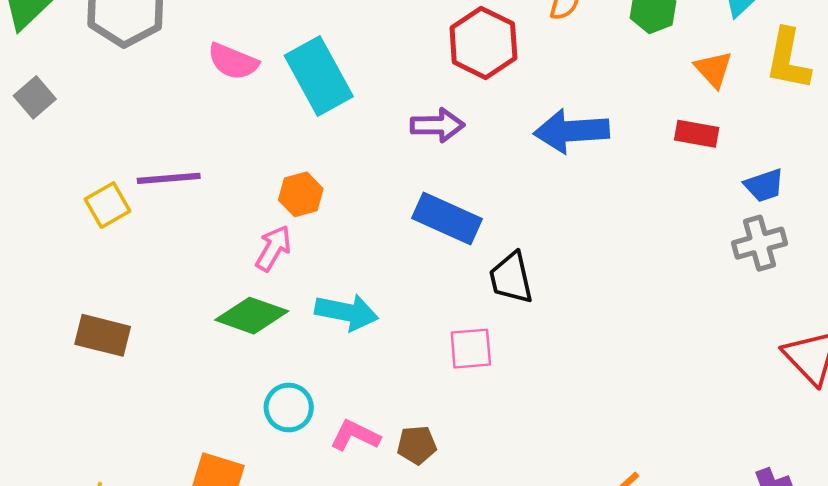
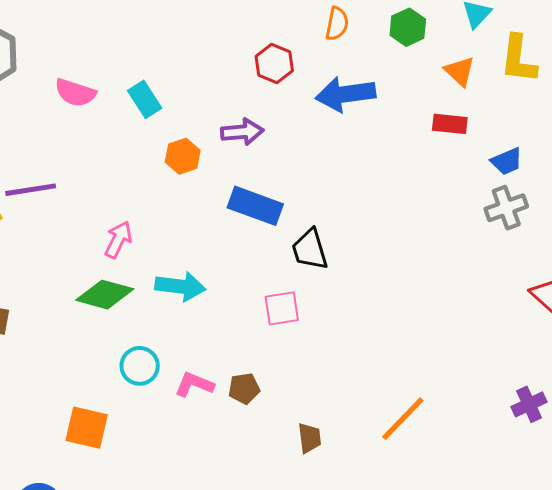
red hexagon: (483, 43) -> (274, 64), size x0.7
cyan rectangle: (319, 76) -> (145, 99), size x0.6
blue arrow: (571, 131) -> (345, 94), moved
orange hexagon: (301, 194) -> (183, 156), moved

